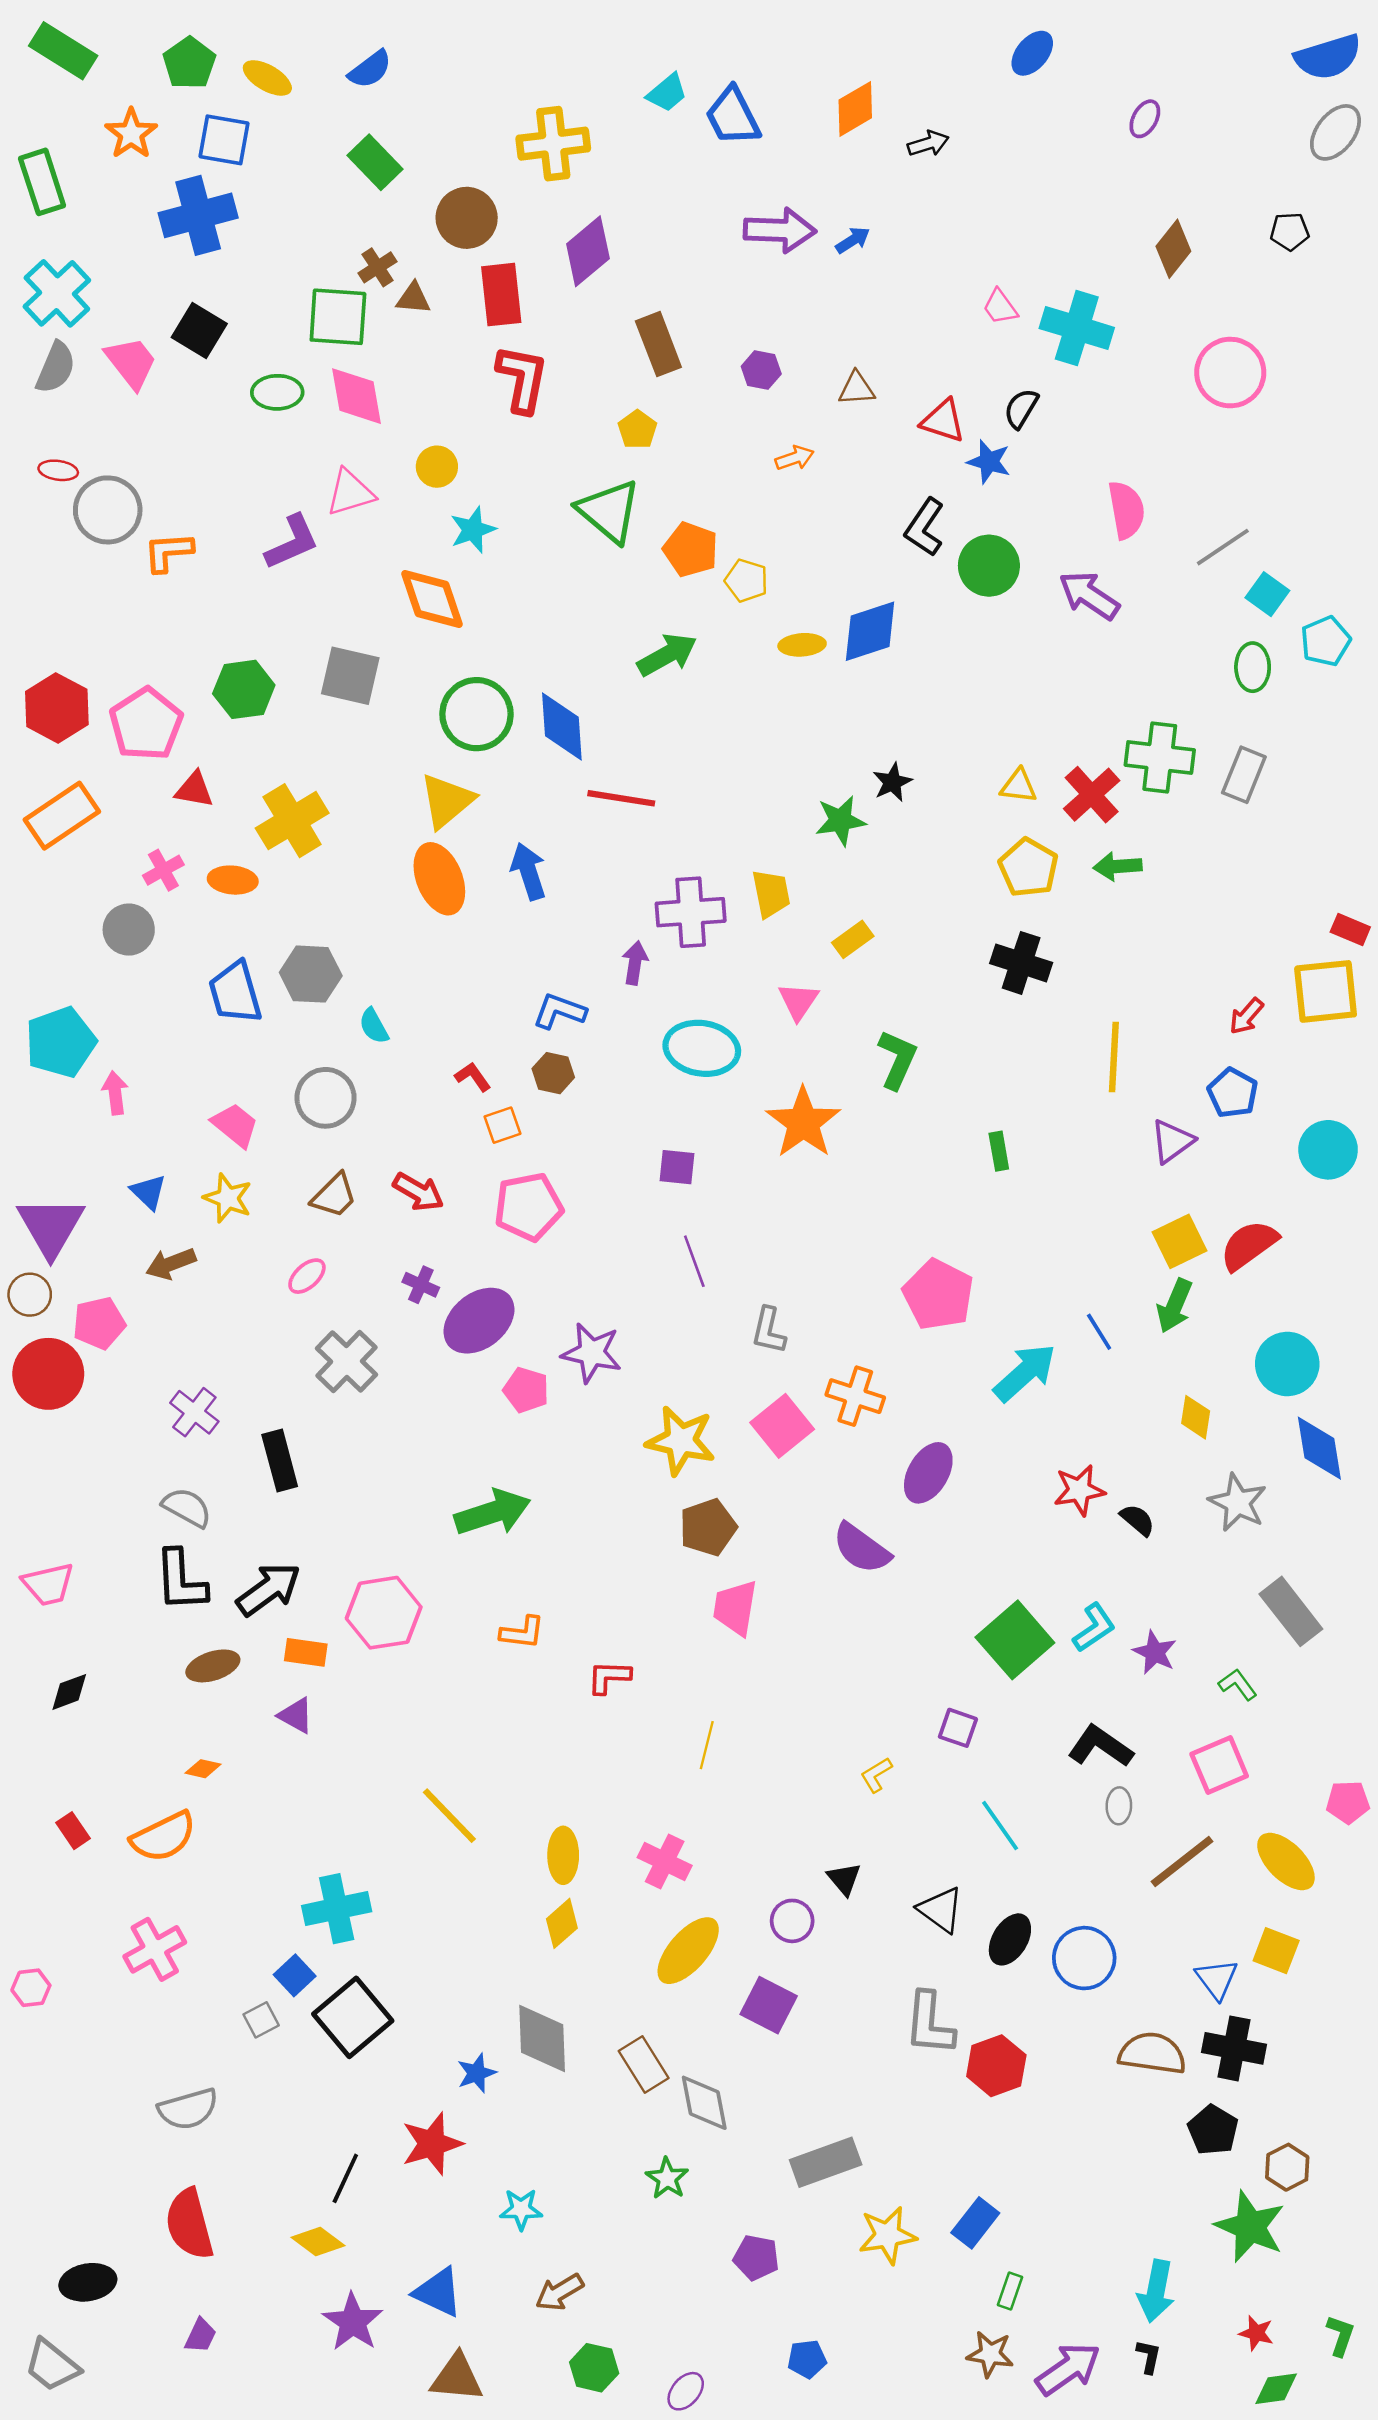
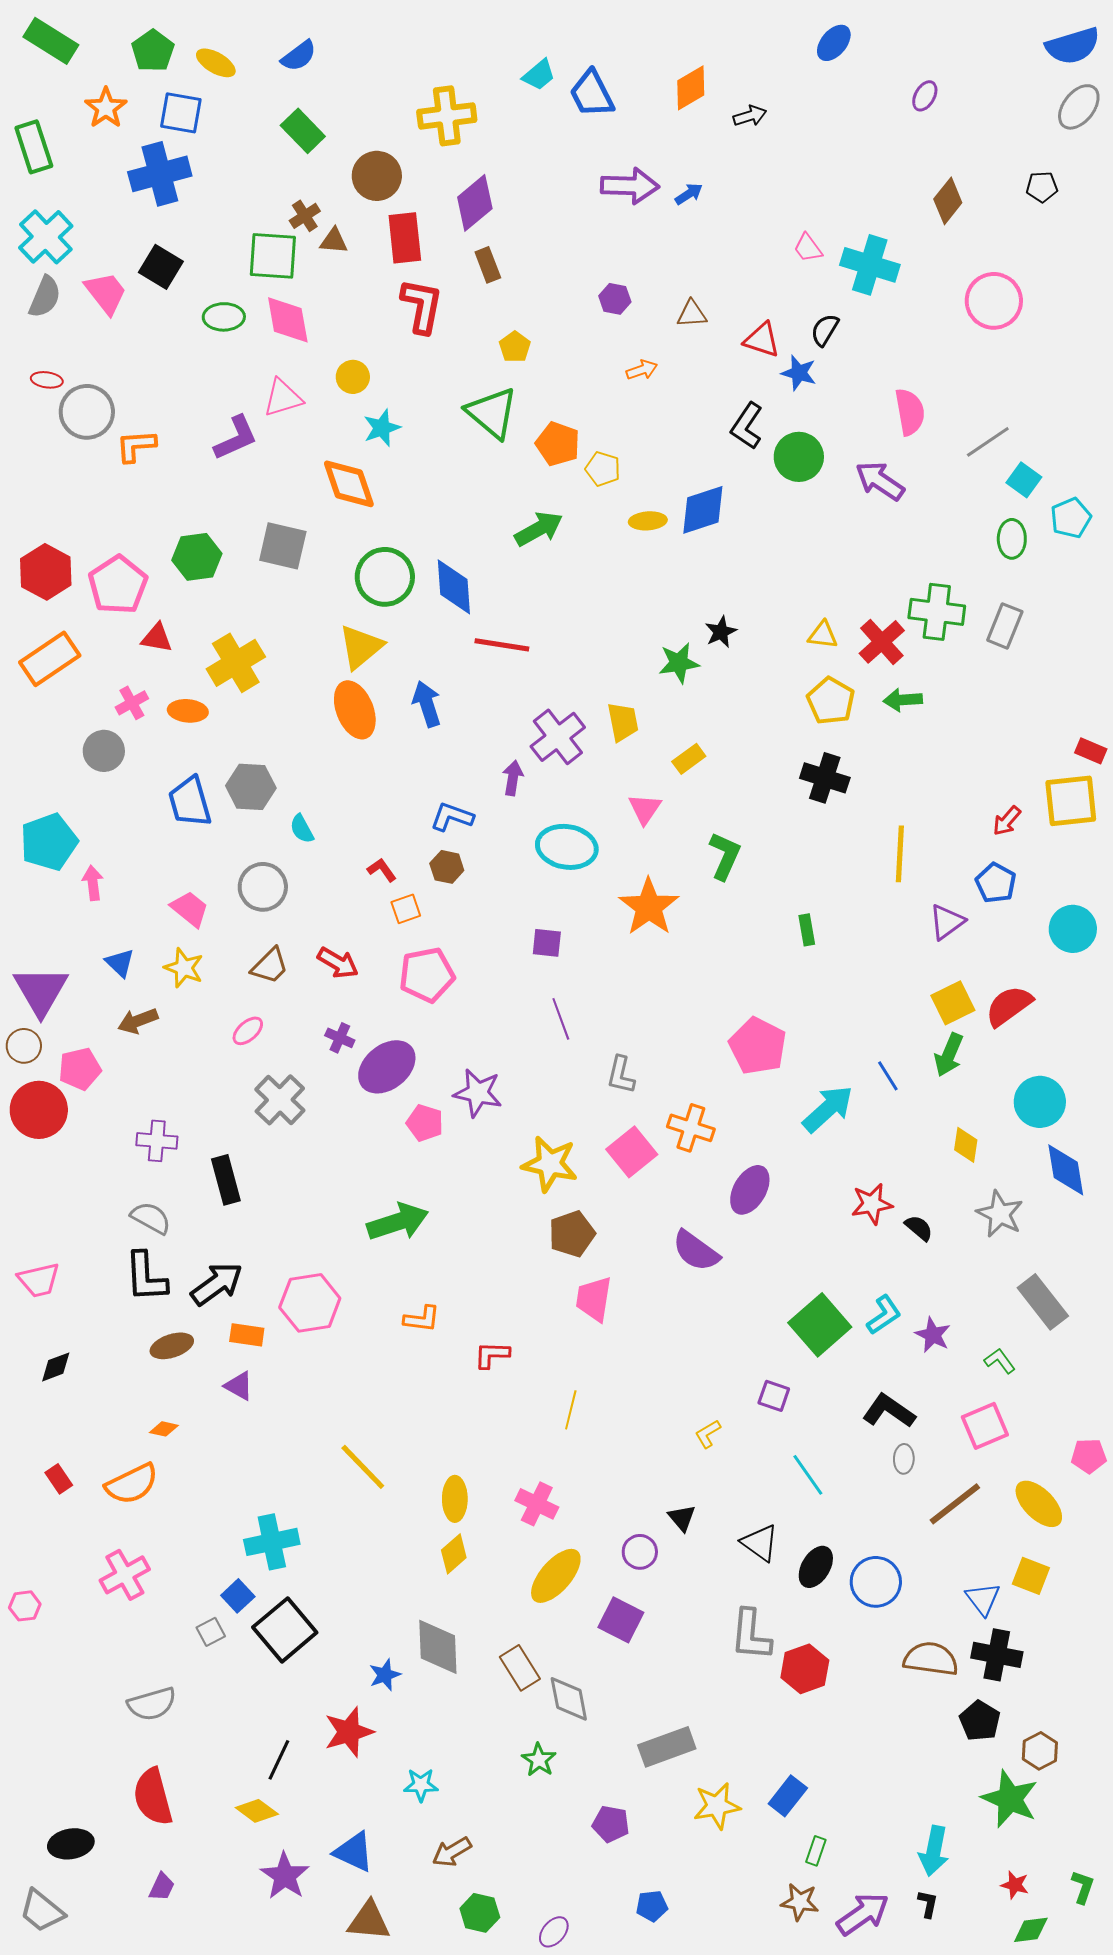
brown rectangle: (658, 344) -> (488, 265), moved, size x0.7
purple cross: (691, 912) -> (558, 737), turned -34
purple cross: (194, 1412) -> (157, 1141), turned -33

